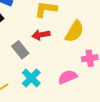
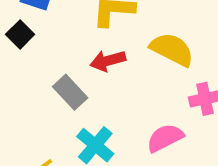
yellow semicircle: (75, 31) -> (172, 49), turned -90

